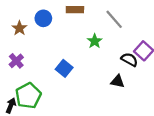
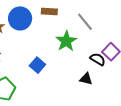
blue circle: (43, 18) -> (20, 18), size x1.5
green star: (95, 41) -> (66, 41), size x1.5

